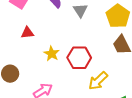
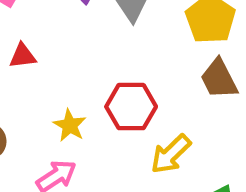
yellow star: (52, 54) -> (70, 125), moved

